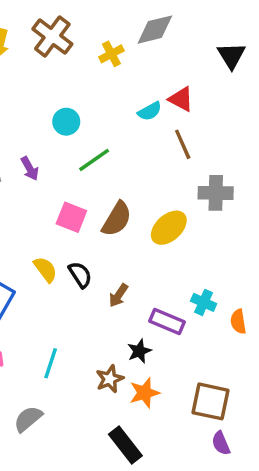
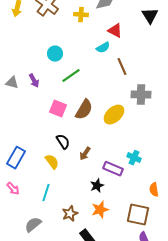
yellow cross: (111, 54) -> (81, 15), turned 32
red triangle: (181, 99) -> (115, 31), moved
yellow semicircle: (45, 269) -> (52, 162), moved
orange semicircle: (238, 322) -> (154, 190), moved
brown star: (110, 379) -> (70, 214), moved

